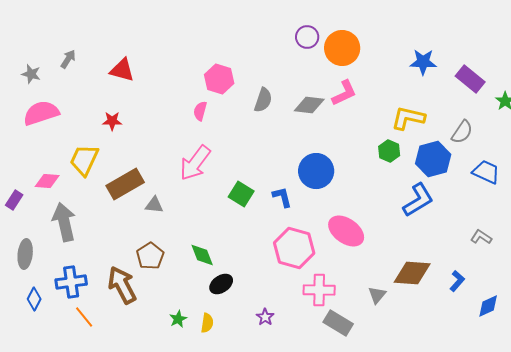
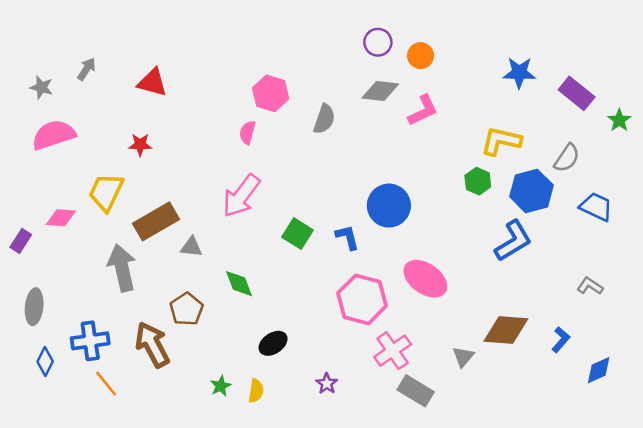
orange circle: (342, 48) -> (421, 56), size x0.6
gray diamond: (309, 105) -> (380, 91), moved
gray arrow: (64, 222) -> (122, 268), moved
green diamond: (202, 255) -> (239, 284), moved
pink cross: (319, 290) -> (393, 351), turned -36

